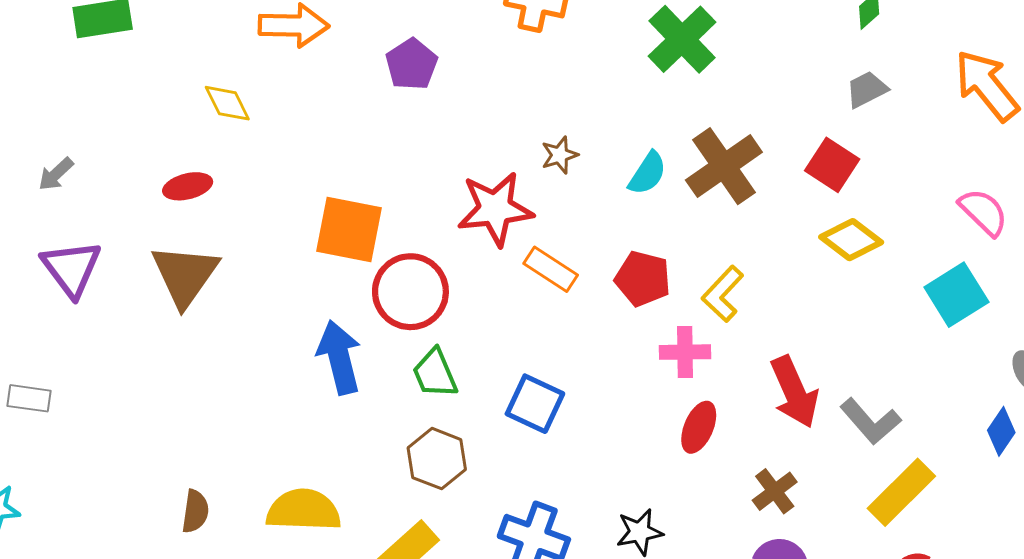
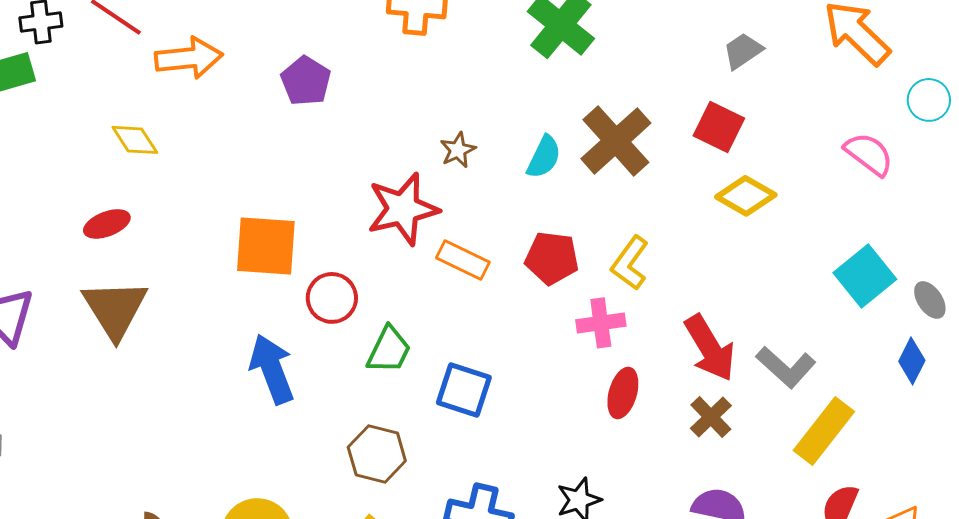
red circle: (410, 292) -> (332, 298), size x0.7
cyan square: (956, 295) -> (865, 276), moved
green trapezoid: (435, 373) -> (389, 350), moved, turned -124
brown cross: (775, 491) -> (711, 417), moved

